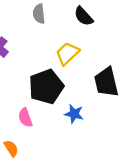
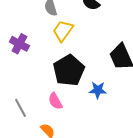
yellow trapezoid: (67, 53) -> (63, 31), moved

